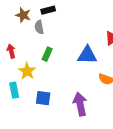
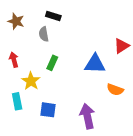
black rectangle: (48, 10) -> (53, 16), turned 32
brown star: (23, 15) -> (16, 21), moved

